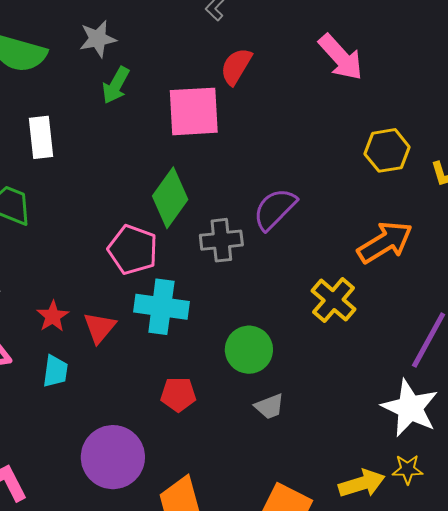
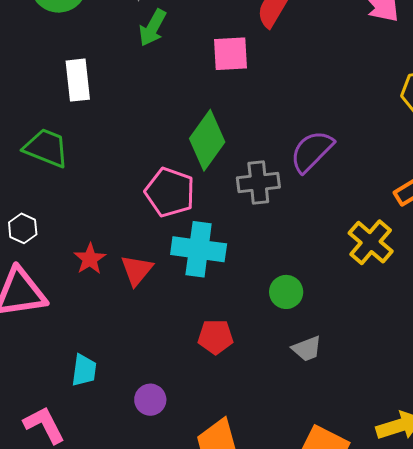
pink square: (194, 111) -> (231, 54), size x0.7
green circle: (249, 350) -> (286, 292), size x0.7
cyan trapezoid: (55, 371) -> (84, 370), moved
purple circle: (113, 457) -> (150, 400), size x0.5

